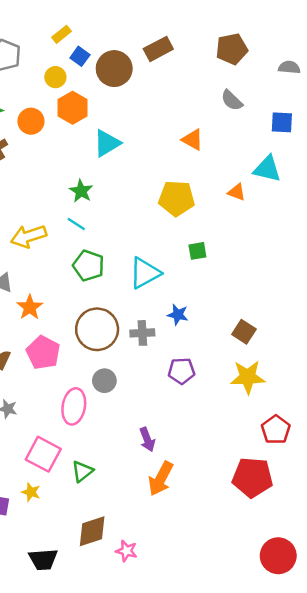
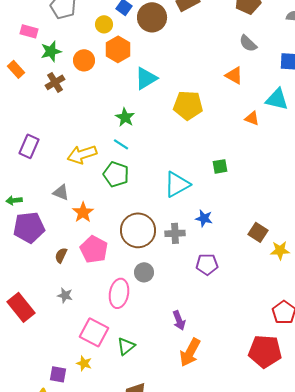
orange triangle: (193, 140) -> (234, 75), moved
yellow pentagon: (177, 198) -> (188, 105), moved
green pentagon: (88, 266) -> (116, 174), moved
yellow star: (248, 377) -> (280, 250), moved, size x0.7

